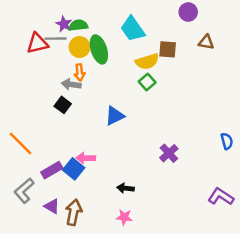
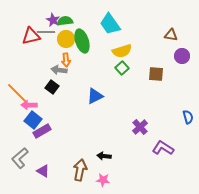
purple circle: (188, 12) -> (182, 56), moved
brown square: (168, 49) -> (156, 74), moved
orange line: (20, 144) -> (17, 93), moved
pink arrow: (86, 158) -> (29, 105), moved
blue square: (74, 169) -> (33, 120), moved
purple rectangle: (52, 170) -> (42, 131), moved
purple L-shape: (221, 197) -> (163, 148), moved
brown arrow: (74, 212) -> (80, 170), moved

